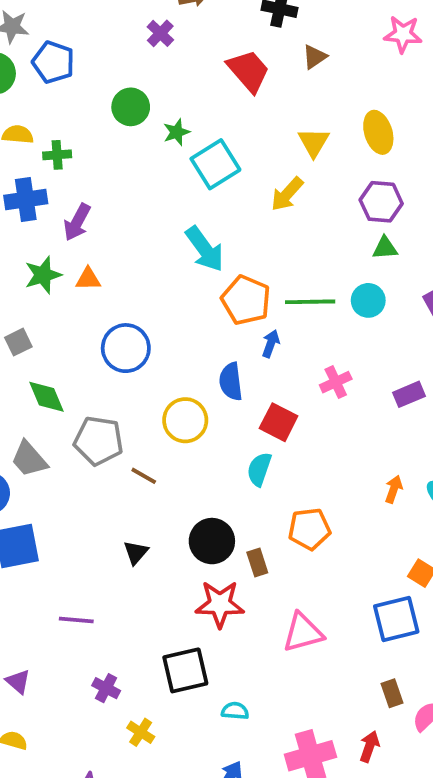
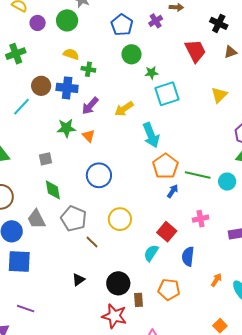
blue pentagon: (53, 62) -> (122, 25), moved
yellow arrow: (287, 194) -> (124, 109), moved
orange triangle: (88, 279) -> (89, 136), turned 32
blue semicircle: (231, 382) -> (188, 256), moved
purple line: (76, 620) -> (26, 309), moved

